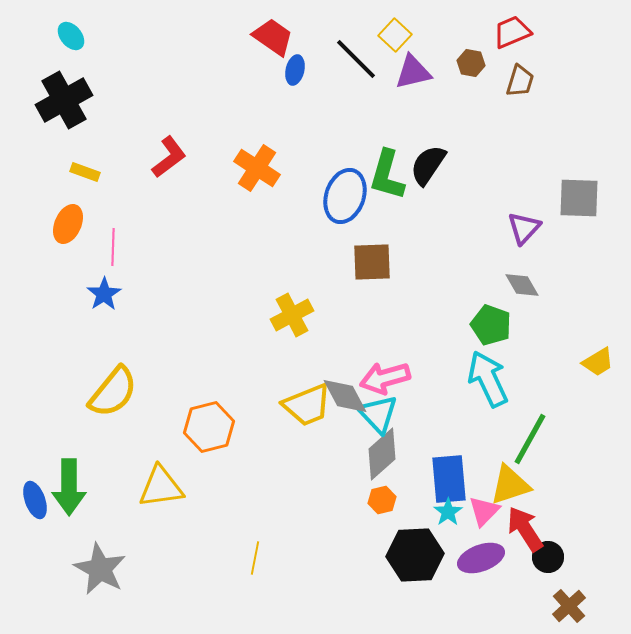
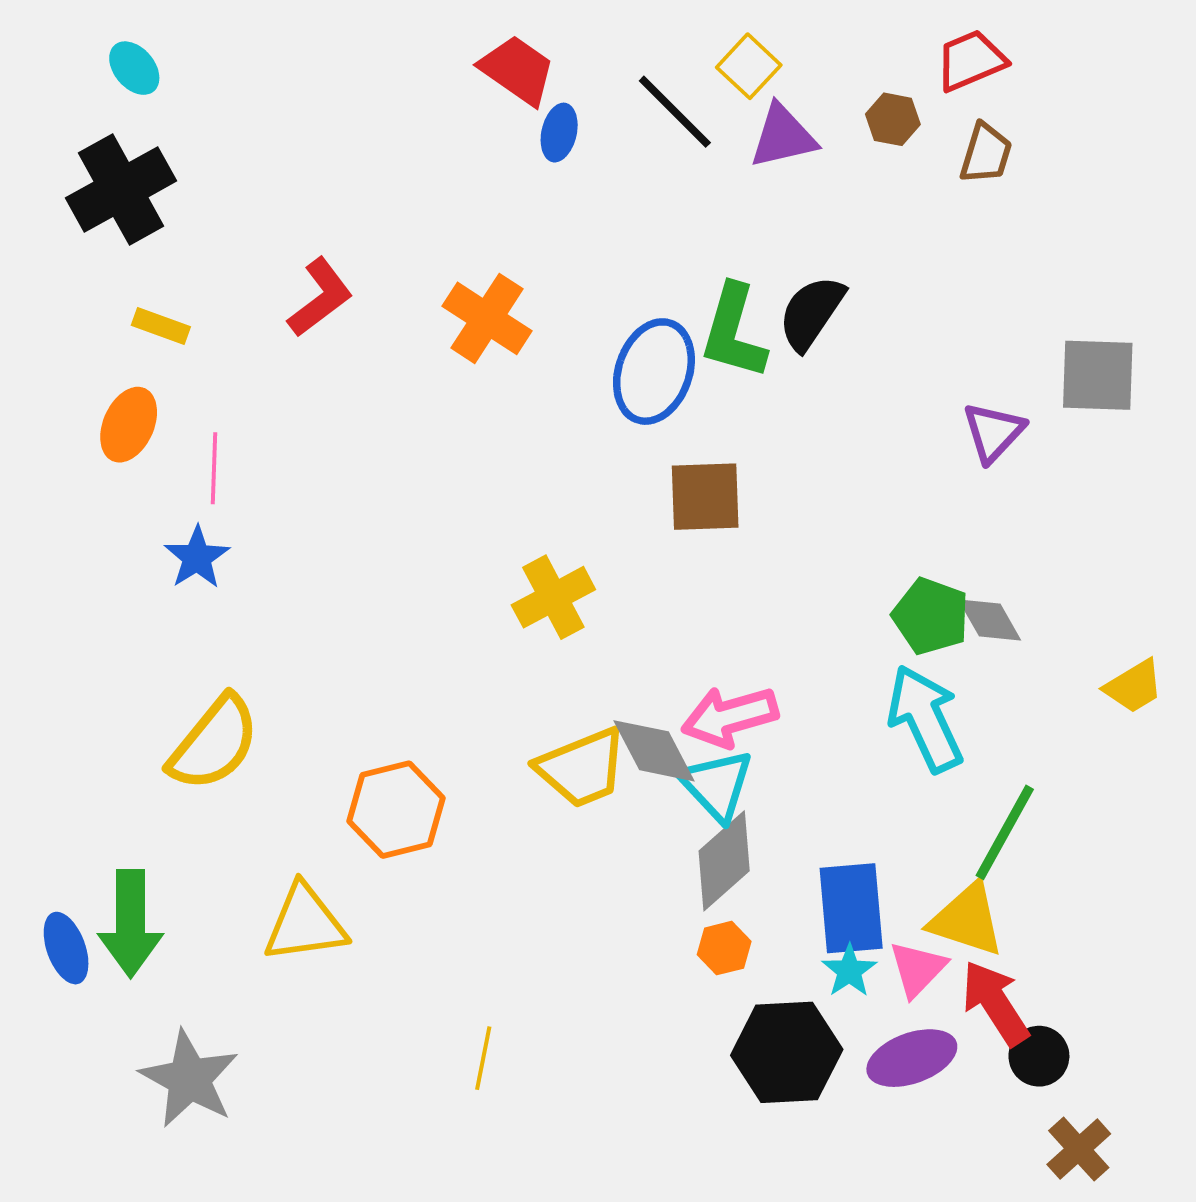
gray diamond: (522, 285) -> (990, 620), moved
yellow triangle: (510, 485) -> (967, 920), turned 36

